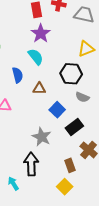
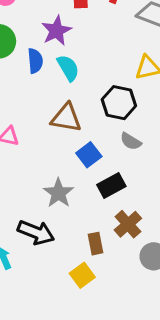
purple star: (41, 33) -> (56, 31), moved
blue semicircle: (18, 75) -> (35, 61), moved
brown triangle: (39, 89) -> (66, 118), size x1.5
black arrow: (31, 164) -> (36, 232), turned 105

